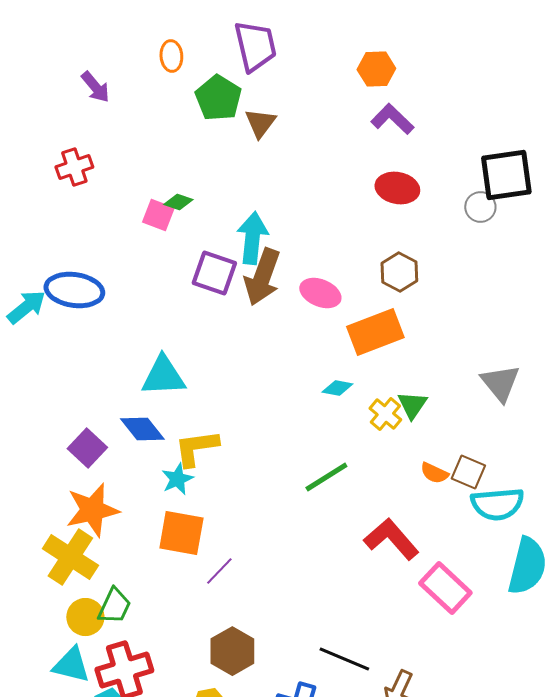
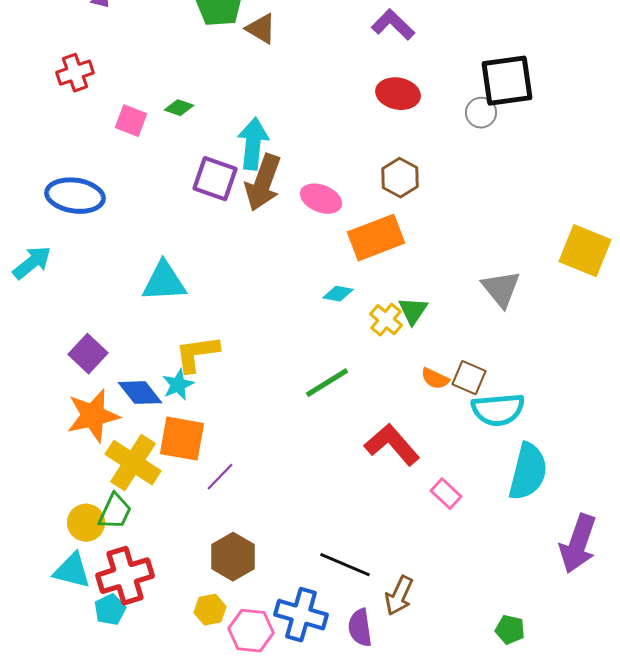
brown triangle: (260, 123) -> (261, 29), turned -36
pink square: (158, 215) -> (131, 121), moved
cyan arrow: (26, 307) -> (32, 263), moved
blue diamond: (142, 429) -> (140, 393), moved
yellow cross: (70, 557) -> (133, 463), moved
pink rectangle: (445, 588) -> (446, 494), size x0.6

